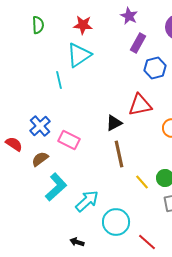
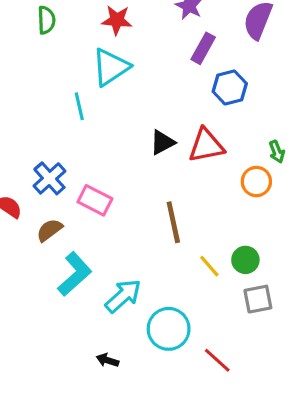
black triangle: (114, 123) -> (162, 142), moved

